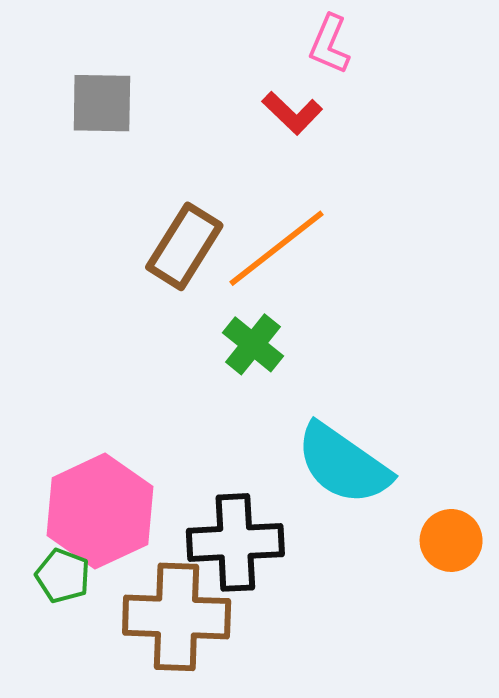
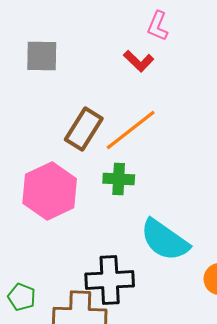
green cross: (253, 344) -> (119, 179), turned -36
pink hexagon: (100, 511) -> (50, 191), moved

